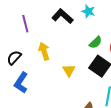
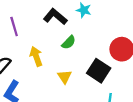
green semicircle: (96, 42) -> (69, 42), moved

